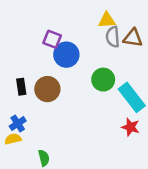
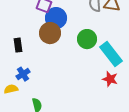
brown circle: (47, 89) -> (50, 33), moved
blue cross: (18, 123) -> (23, 74), moved

